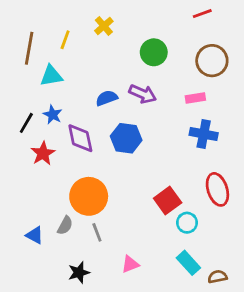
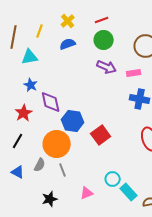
red line: (202, 14) -> (102, 20), moved
purple arrow: (143, 94) -> (107, 67), moved
blue semicircle: (107, 98) -> (68, 44), moved
black line: (26, 123) -> (18, 141), moved
blue hexagon: (126, 138) -> (73, 121), moved
red square: (168, 201) -> (101, 135), moved
cyan circle: (187, 223) -> (113, 179), moved

